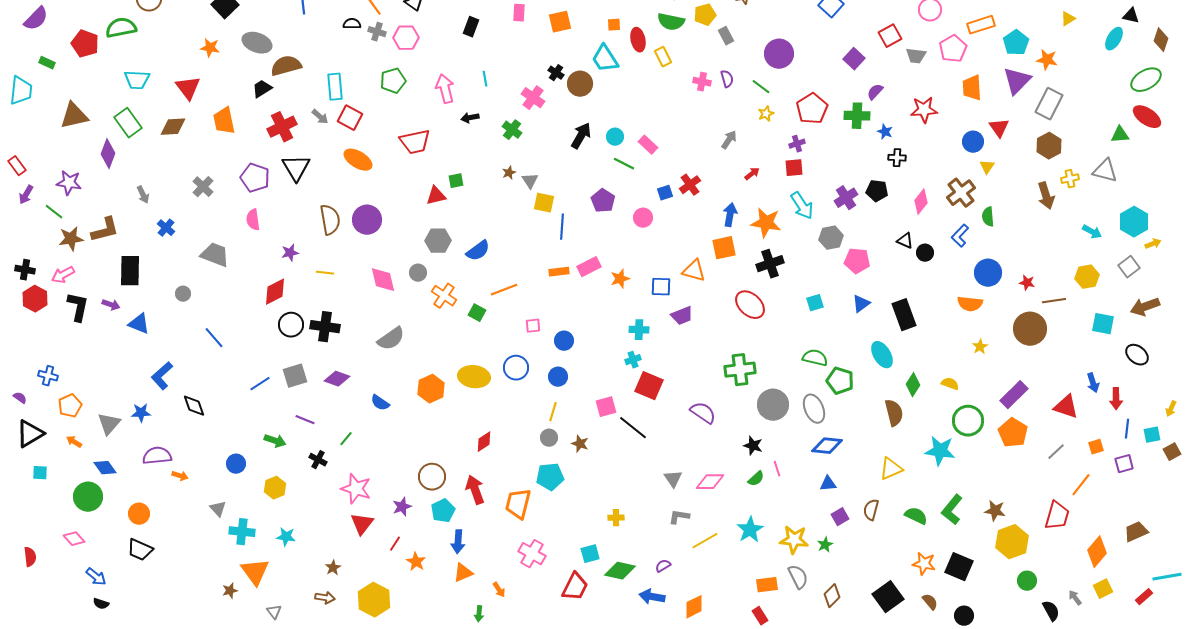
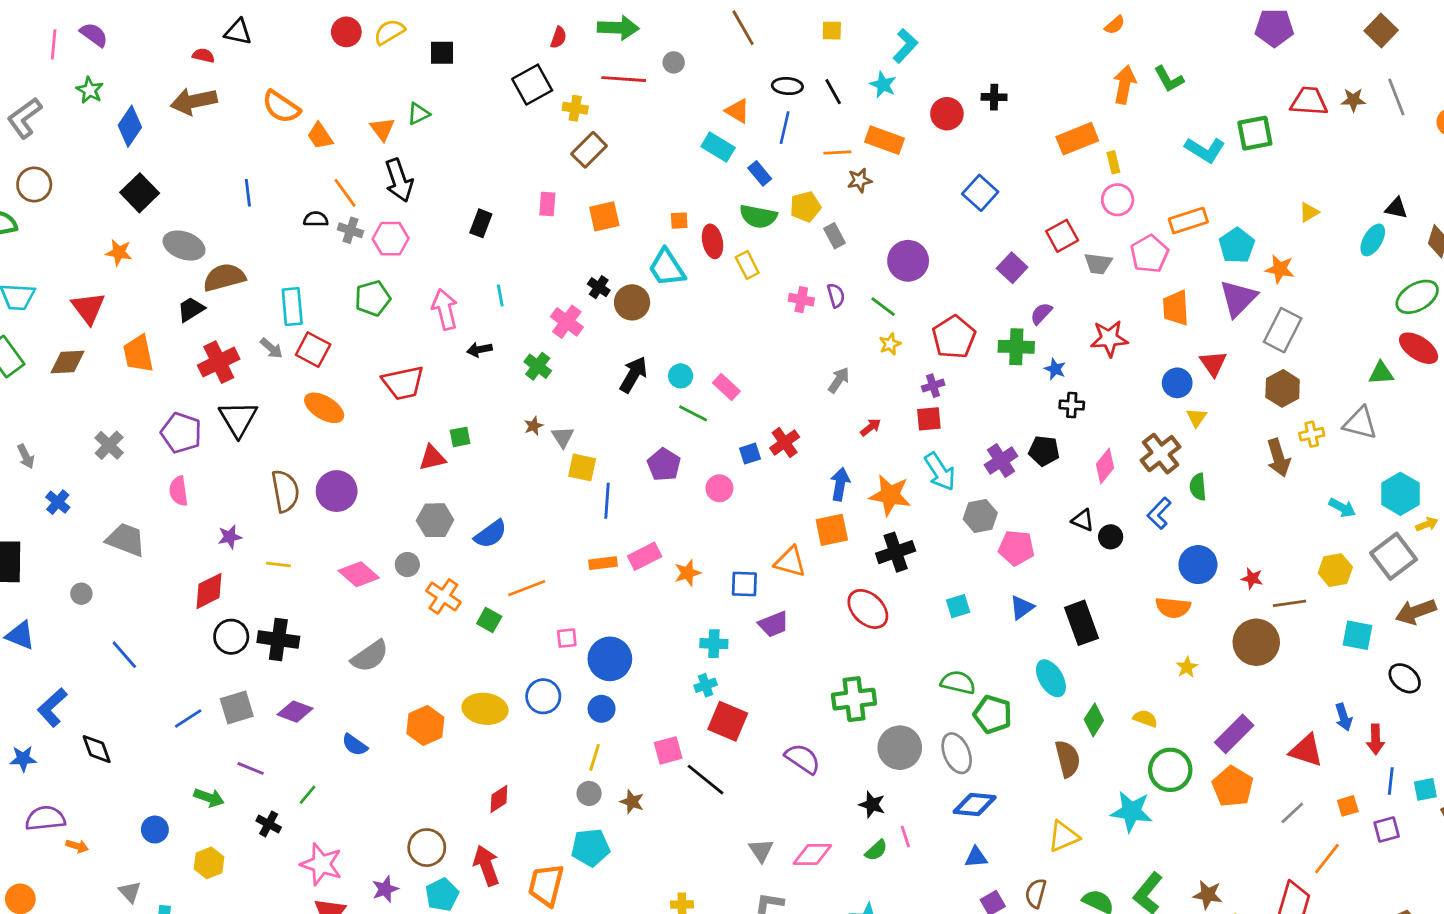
gray square: (1129, 267) -> (1394, 556), size x1.5
pink diamond: (383, 280) -> (359, 574), turned -36
blue circle: (564, 341) -> (610, 659), size x1.6

